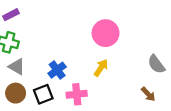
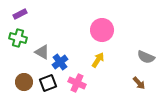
gray semicircle: (156, 64) -> (146, 57), turned -30
gray triangle: (17, 67) -> (42, 52), moved
pink cross: (77, 94) -> (77, 83), turned 30

